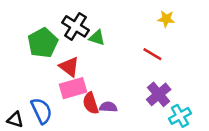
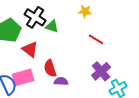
yellow star: (166, 19) -> (85, 11), moved
pink rectangle: (73, 88) -> (23, 77), moved
red semicircle: (91, 103) -> (50, 68), moved

